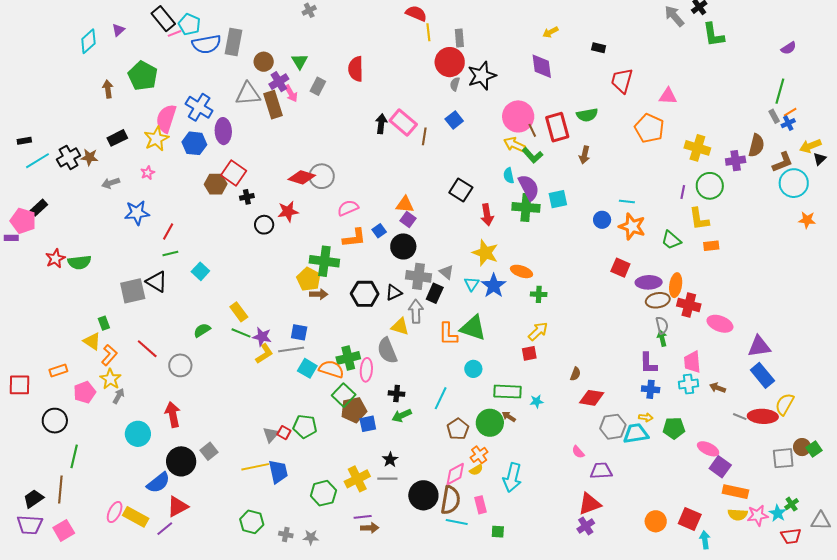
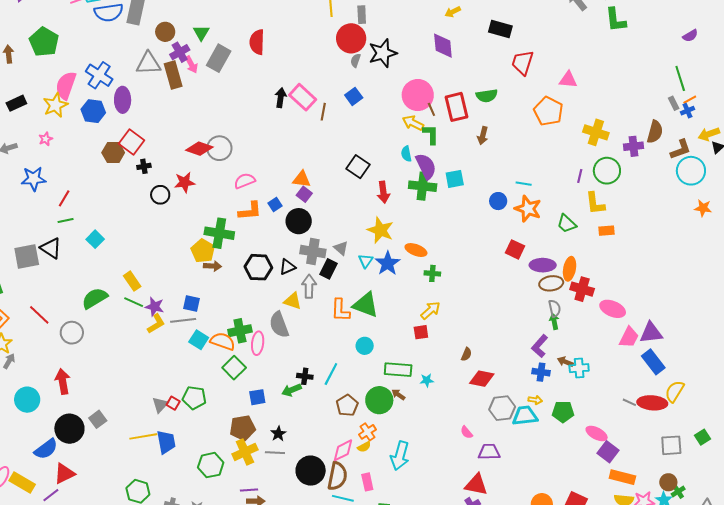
black rectangle: (599, 48) -> (500, 29), size x1.6
gray rectangle: (318, 86) -> (219, 58), size x1.5
green line: (780, 91) -> (680, 78), turned -35
green L-shape: (532, 155) -> (431, 134), turned -140
green semicircle: (202, 330) -> (95, 298), size x1.5
pink trapezoid: (692, 362) -> (629, 337), moved, turned -150
purple L-shape: (648, 363) -> (540, 346), turned 40
brown arrow: (718, 388) -> (565, 362), moved
black cross: (397, 394) -> (305, 376), moved
brown pentagon: (354, 410) -> (243, 428), moved
brown circle: (802, 447) -> (668, 482), moved
red triangle: (590, 504) -> (476, 485), turned 30

